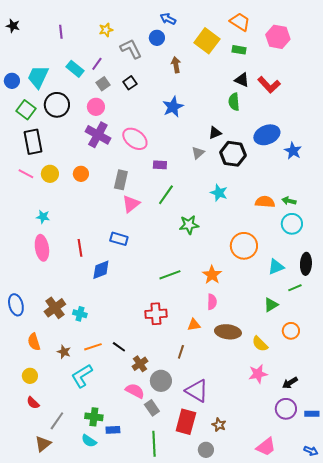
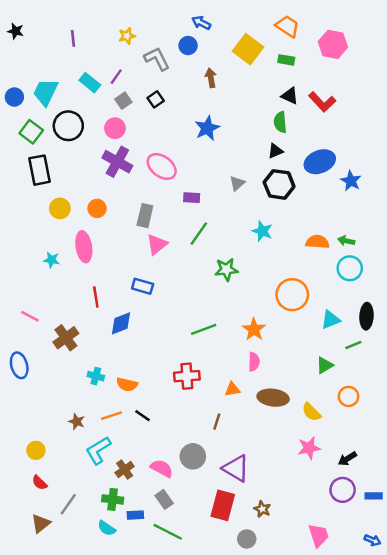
black triangle: (215, 133) -> (275, 151), moved
pink line: (26, 174) -> (30, 316), moved
pink ellipse: (42, 248) -> (84, 247), moved
brown cross: (55, 308) -> (66, 338), moved
orange semicircle: (34, 342) -> (127, 384), moved, turned -60
brown cross: (140, 364) -> (125, 470), moved
gray rectangle: (152, 408) -> (164, 499), moved
brown triangle: (43, 444) -> (41, 523), moved
green line: (154, 444) -> (168, 532), moved, turned -60
pink trapezoid: (266, 447) -> (319, 535), turned -70

